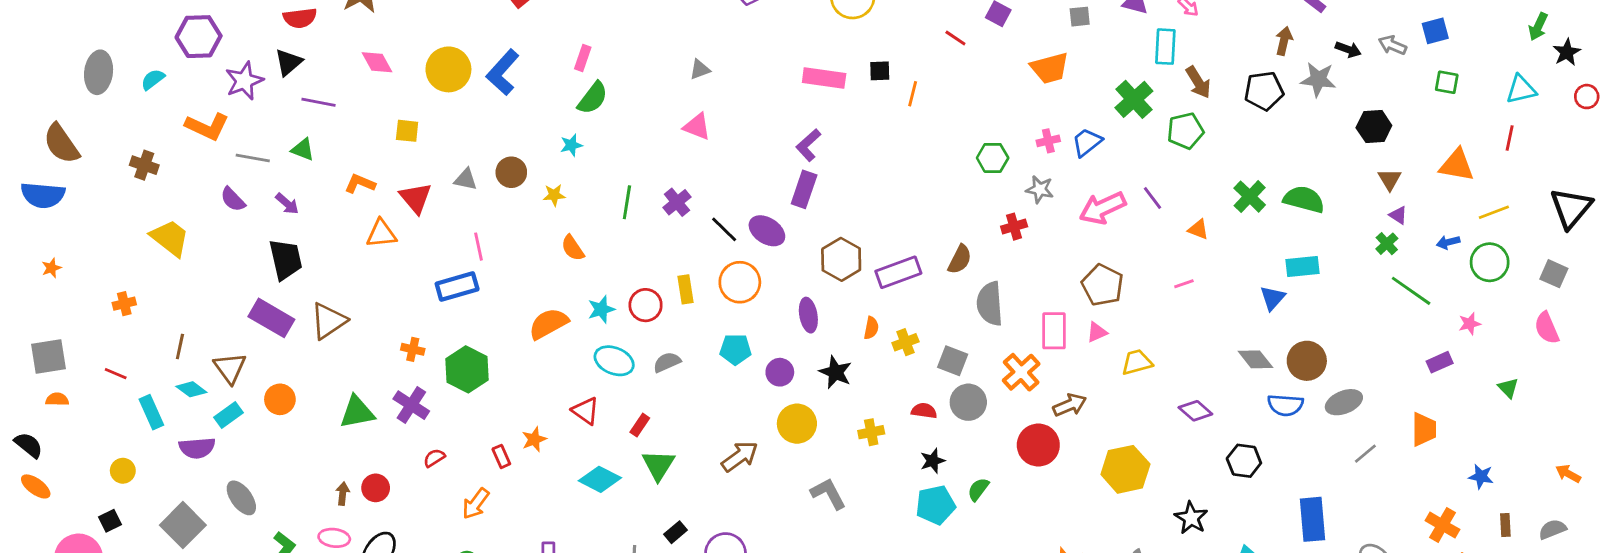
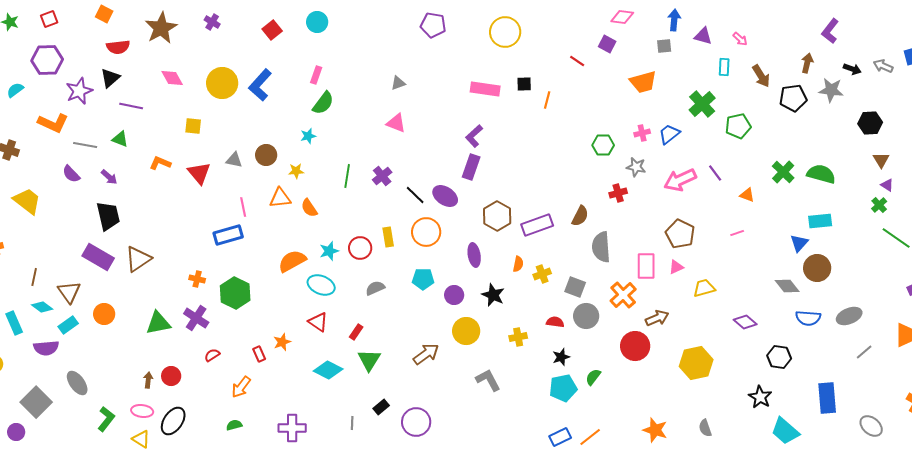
cyan rectangle: (1165, 47) -> (724, 67), size x0.7
brown arrow: (1198, 82) -> (761, 76), moved
orange triangle: (381, 234) -> (280, 198), moved
cyan ellipse: (614, 361) -> (321, 285), moved
brown circle: (1307, 361) -> (817, 268), moved
black star: (1191, 518) -> (760, 397), moved

